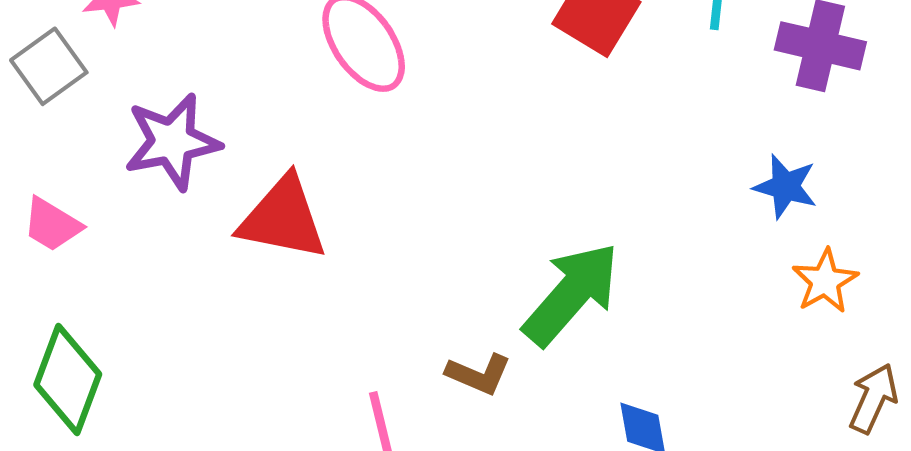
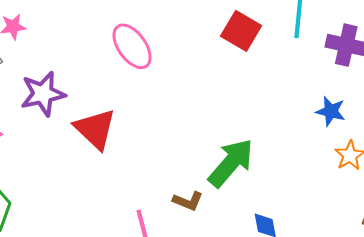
red triangle: (283, 218) -> (95, 129), turned 33

